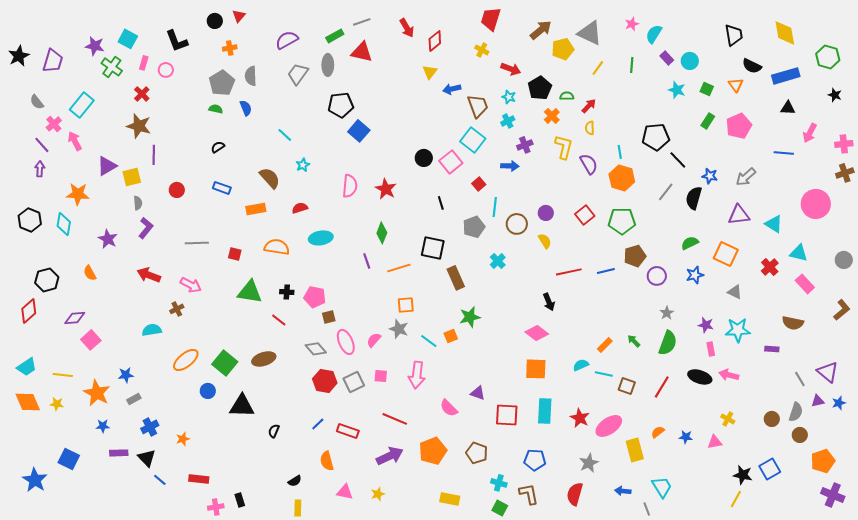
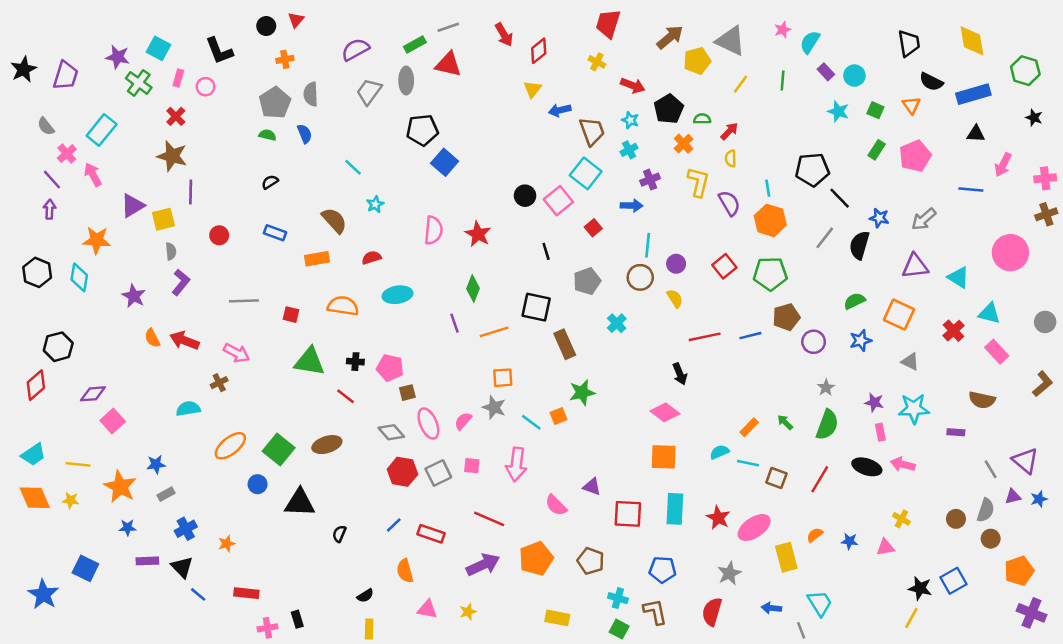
cyan line: (495, 207) -> (648, 245), moved
orange semicircle: (90, 273) -> (152, 338), moved

